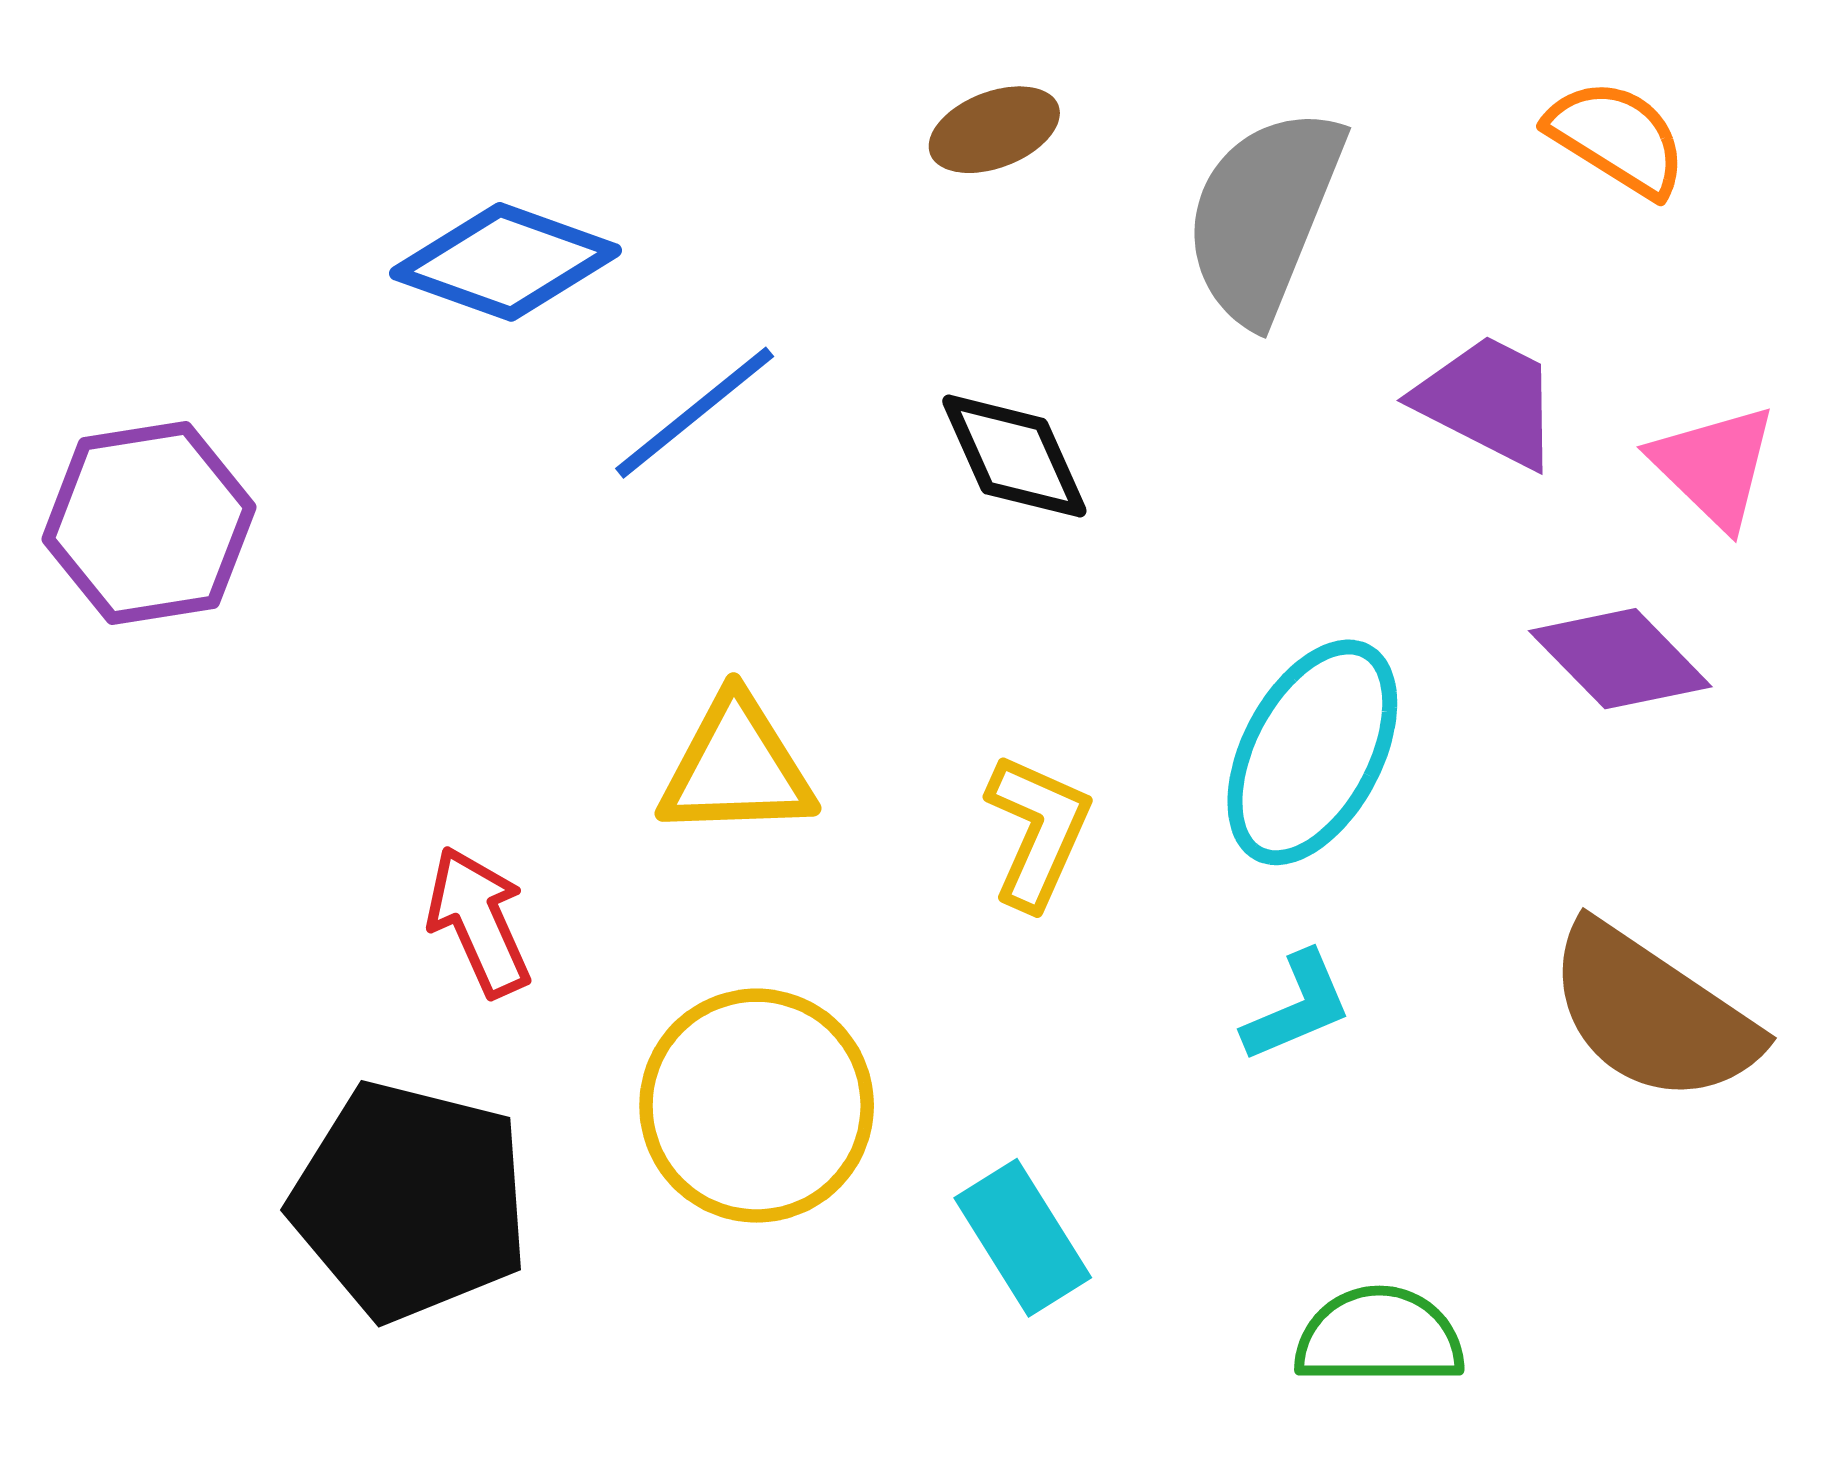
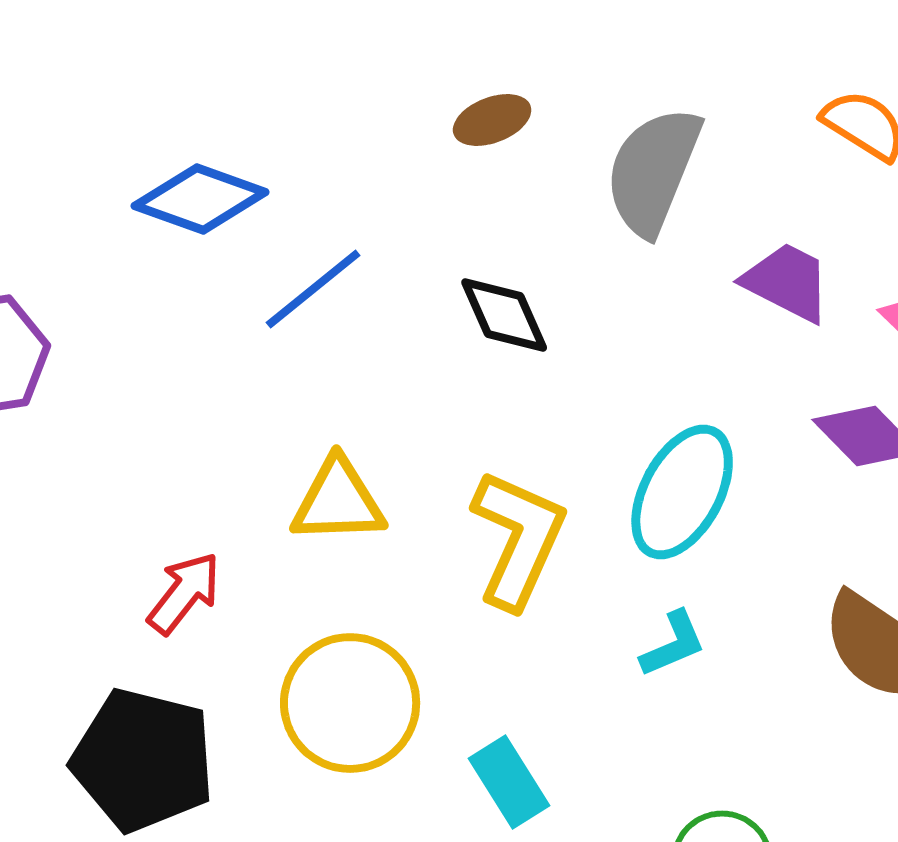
yellow L-shape: (1038, 831) -> (518, 539), size x1.5
red arrow: (479, 921) -> (184, 593), turned 62

